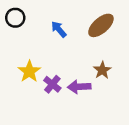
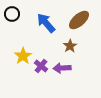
blue arrow: (59, 29) -> (46, 23), size x1.5
brown star: (102, 70) -> (70, 46), moved

